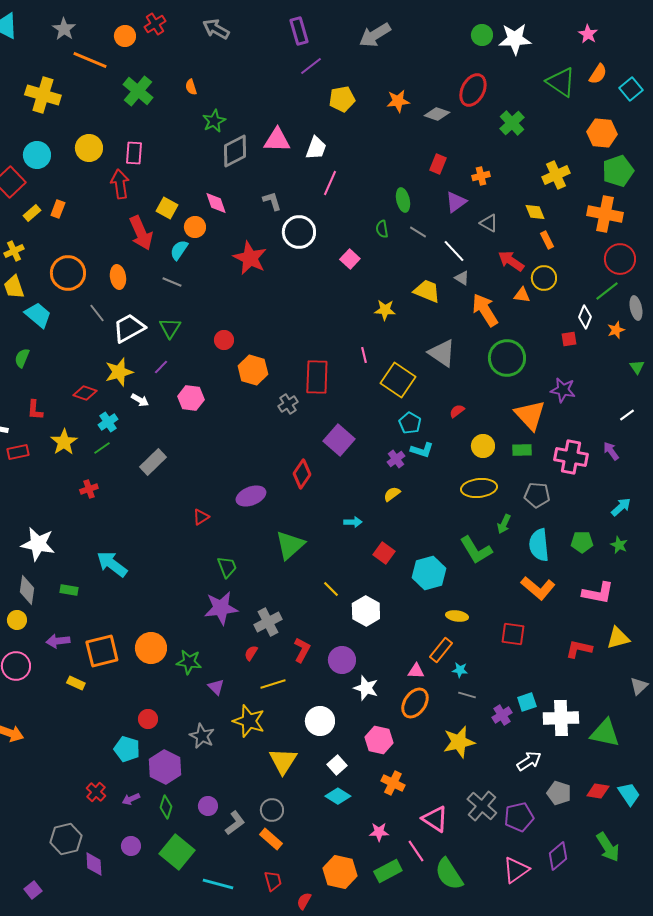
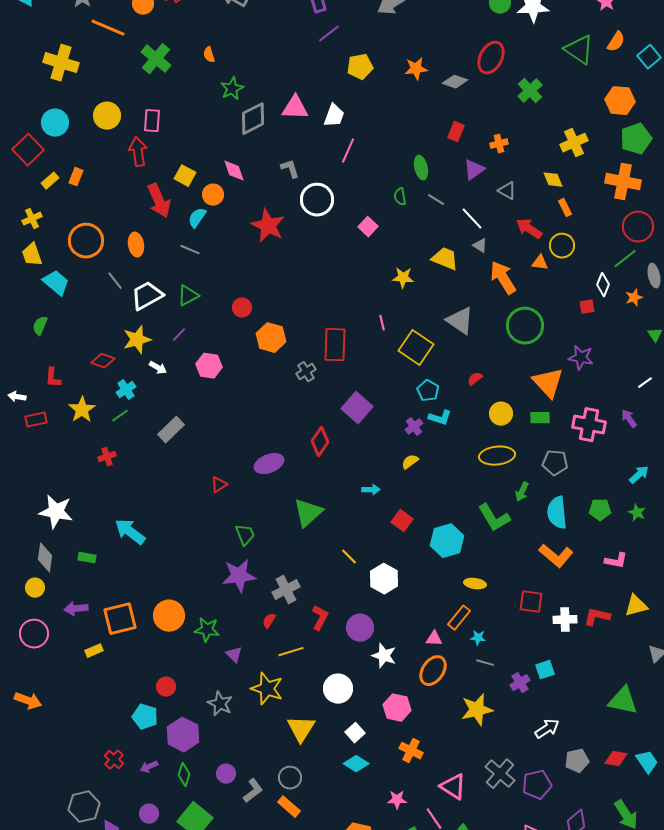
green triangle: (170, 328) -> (188, 296), turned 30
pink L-shape: (598, 593) -> (616, 561), size x0.7
yellow rectangle: (76, 683) -> (94, 651), turned -48
white cross: (561, 718) -> (565, 620), moved, size x0.7
gray pentagon: (559, 793) -> (577, 761), turned -30

